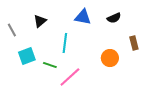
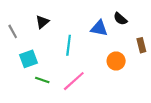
blue triangle: (83, 17) -> (99, 28), moved
black semicircle: (114, 18) -> (120, 19), turned 64
green line: (50, 65) -> (42, 80), moved

